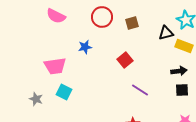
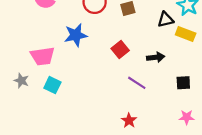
blue star: (85, 47) -> (76, 35), size x1.5
black arrow: (179, 71) -> (156, 57), moved
gray star: (36, 99) -> (21, 81), moved

